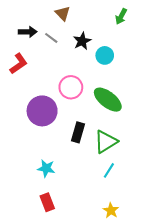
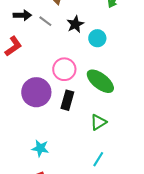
black rectangle: (78, 132) -> (67, 100), moved
green triangle: (106, 142) -> (98, 122), size x0.7
cyan line: (109, 170) -> (98, 159), moved

